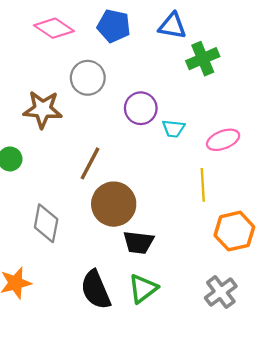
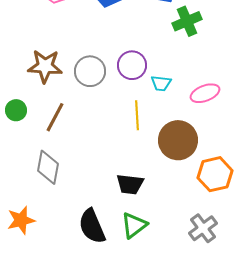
gray circle: (88, 78) -> (90, 71), moved
brown line: (90, 163) -> (55, 117), moved
yellow line: (203, 185) -> (137, 115), moved
brown circle: (114, 204) -> (178, 140), moved

